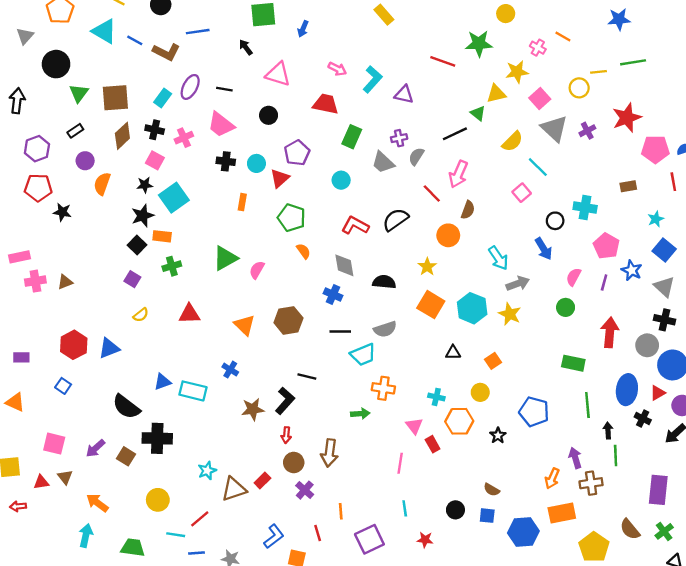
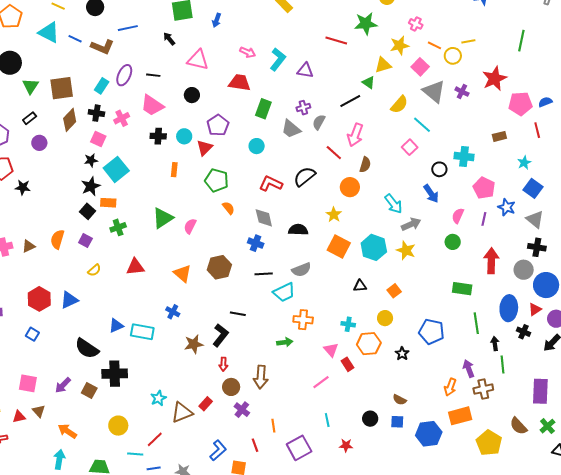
orange line: (563, 37) -> (434, 45), moved
green line: (633, 62) -> (521, 41), moved, turned -65
purple cross: (587, 131) -> (462, 92), turned -32
orange semicircle: (102, 184) -> (57, 239), moved
pink line: (400, 463) -> (321, 382), turned 48

